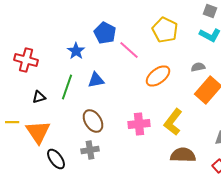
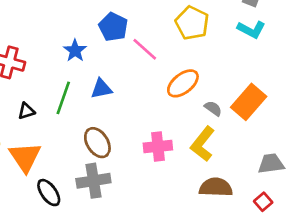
gray semicircle: (198, 67) -> (213, 108), moved, turned 48
gray cross: (90, 150) -> (93, 181), size x1.4

